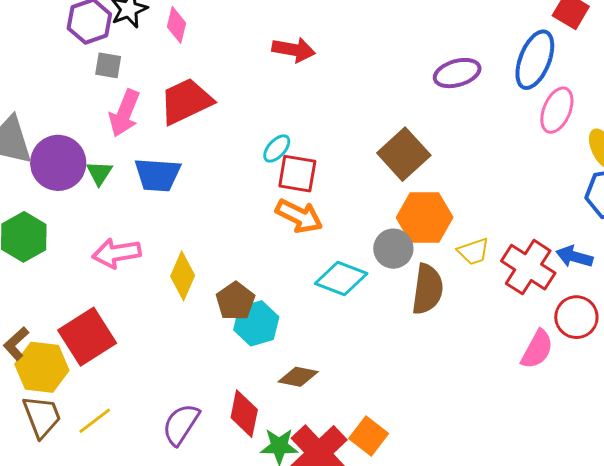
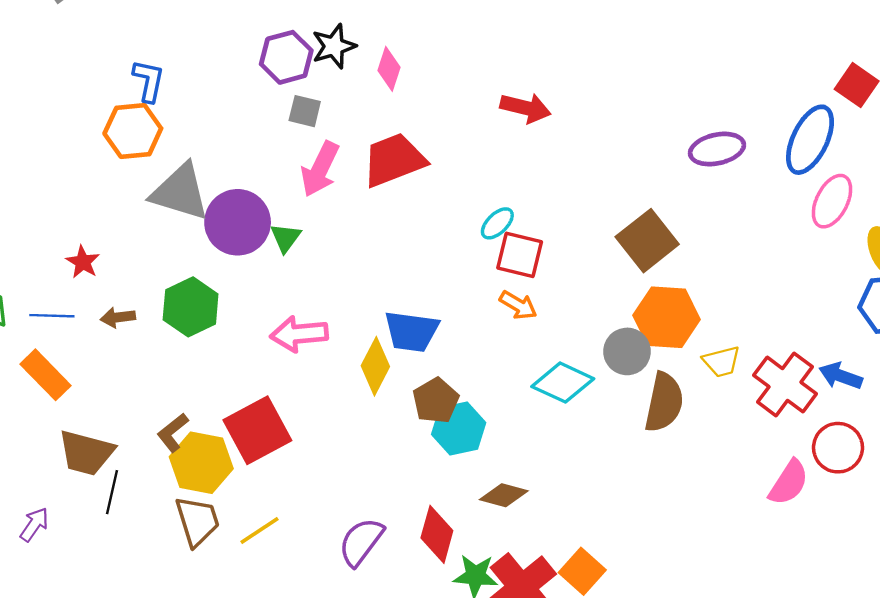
blue trapezoid: (158, 175) -> (411, 331), moved
orange arrow: (299, 216) -> (518, 305), size x0.7

